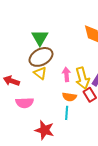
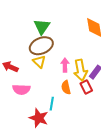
orange semicircle: (69, 97) -> (66, 87), turned 64
cyan line: (67, 113) -> (52, 104), moved

